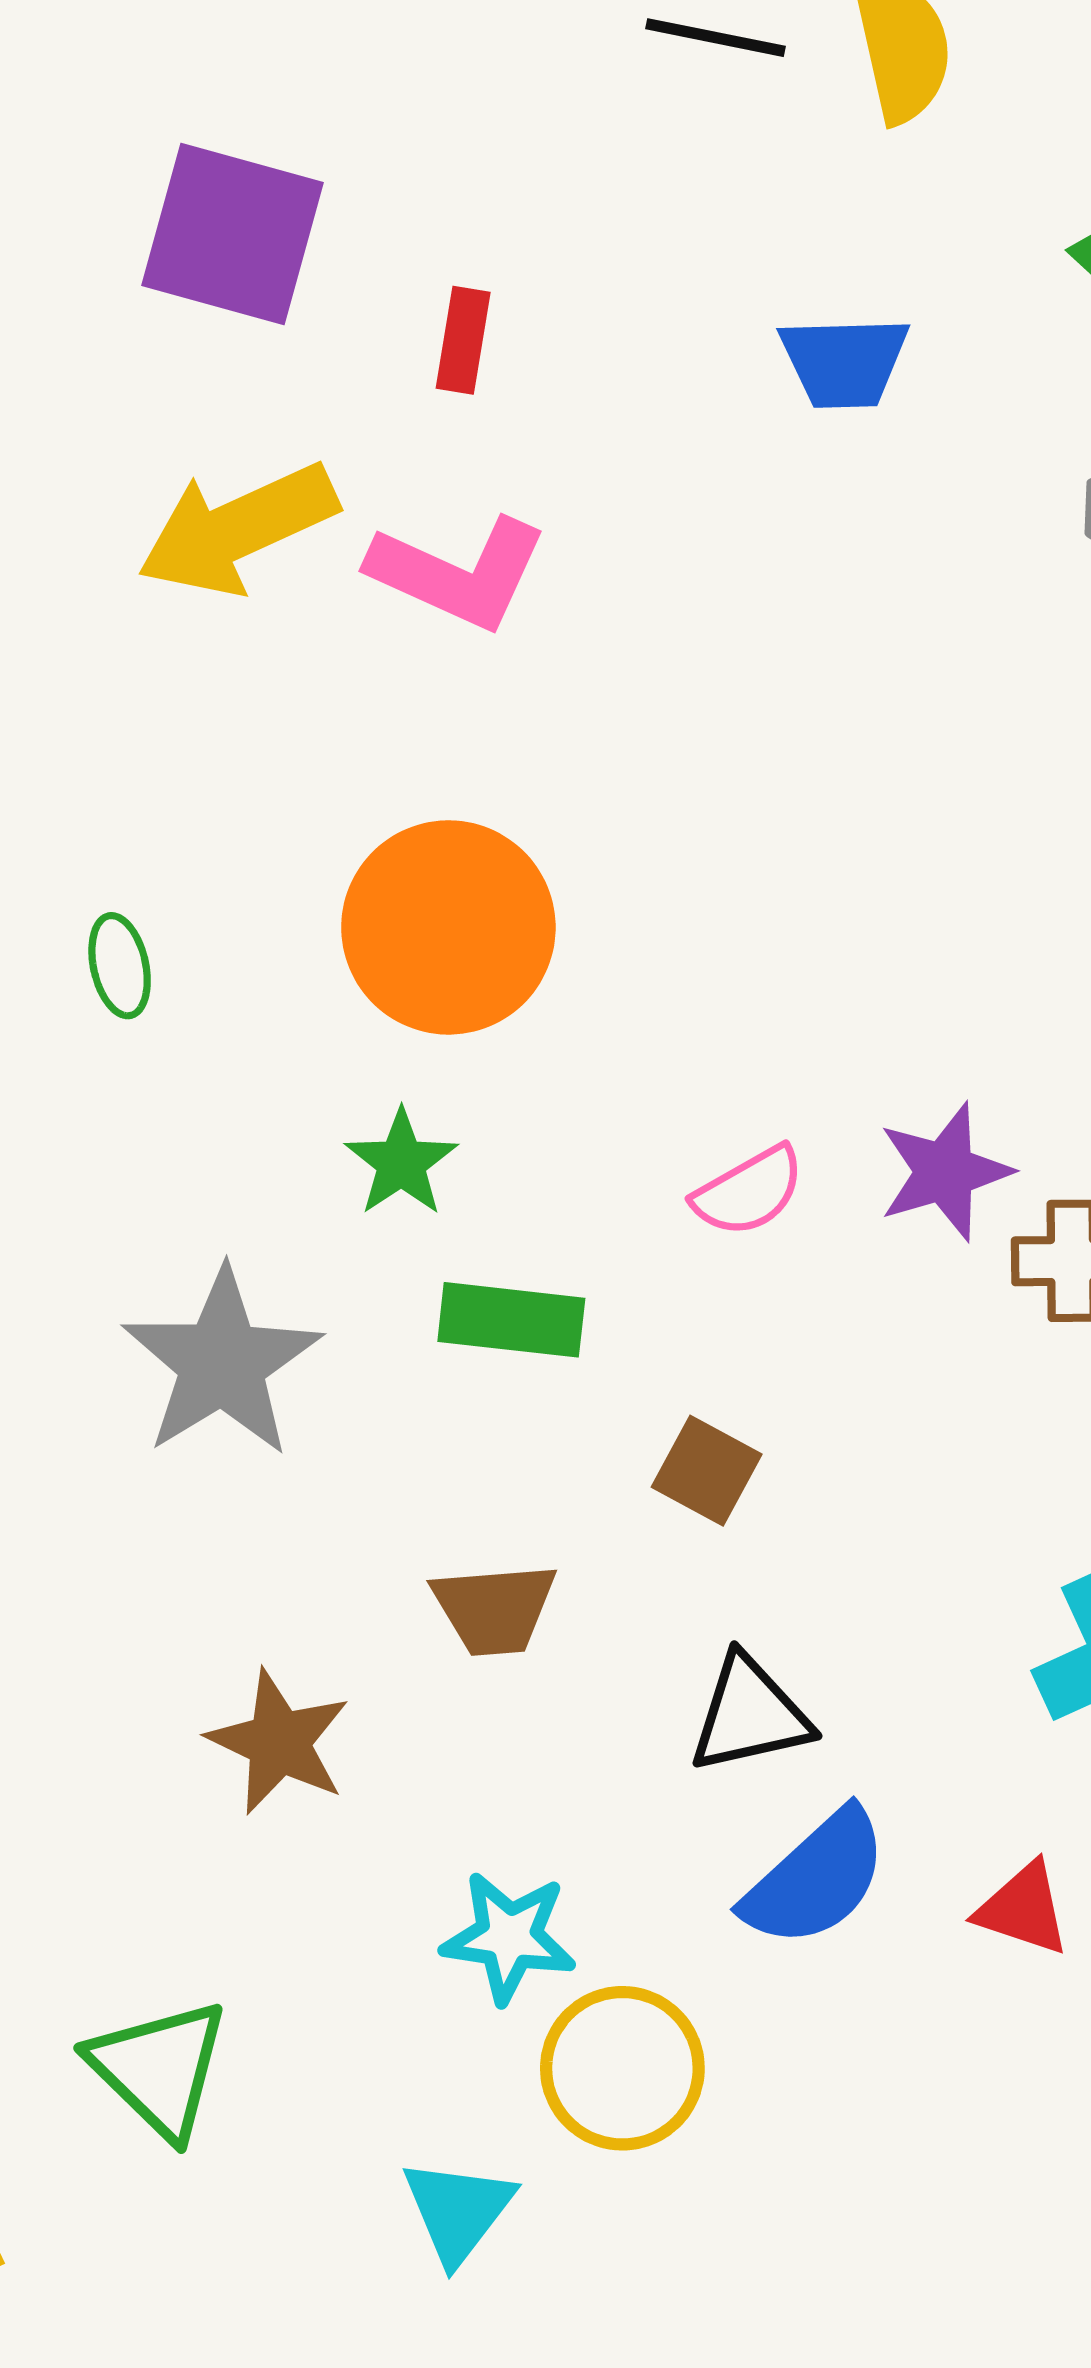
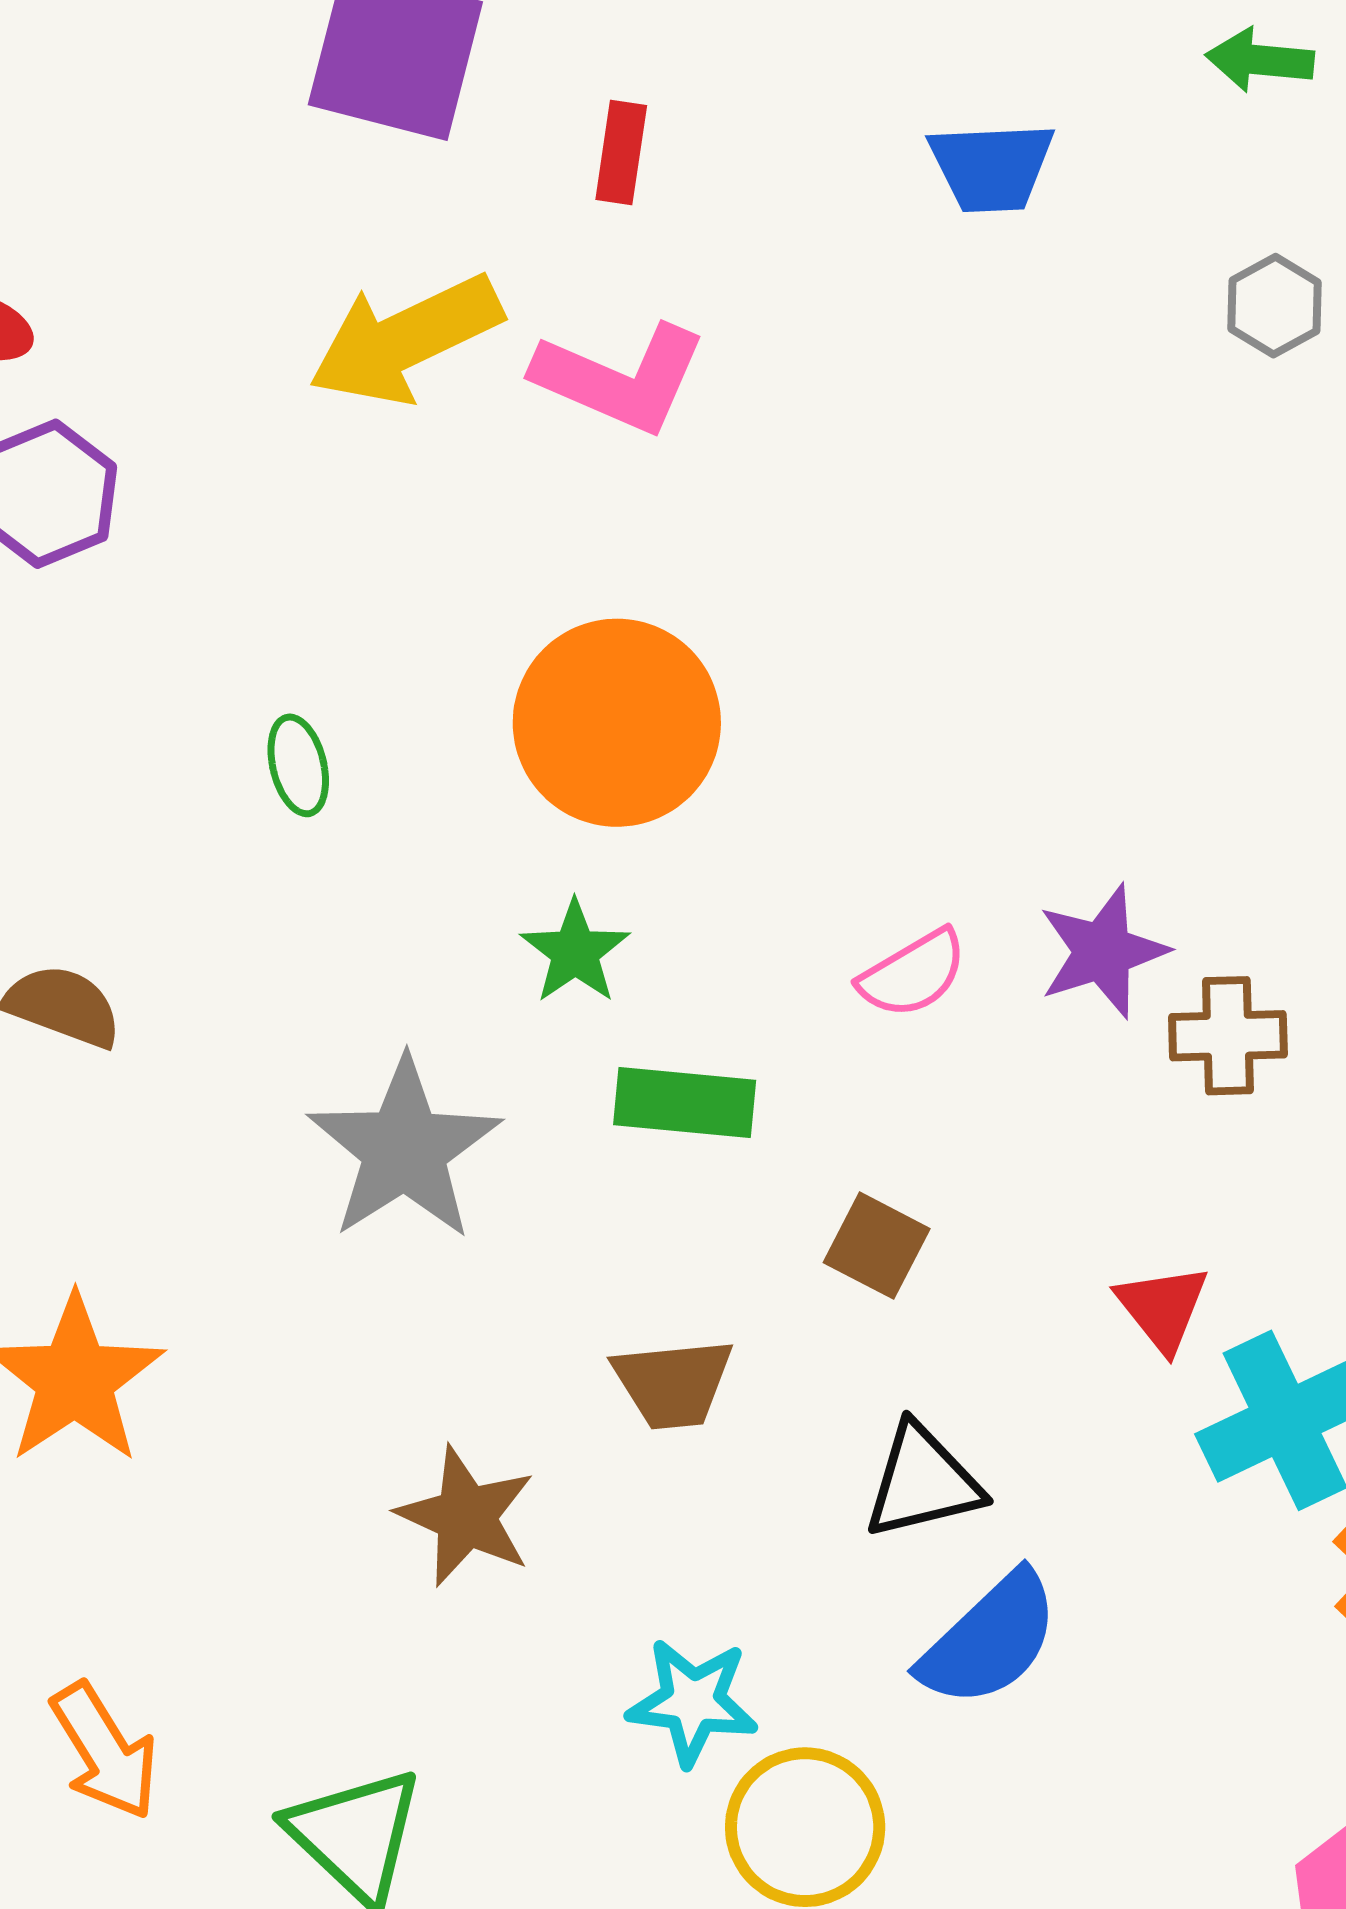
red triangle: (1023, 1909) -> (1163, 1308), moved, turned 34

